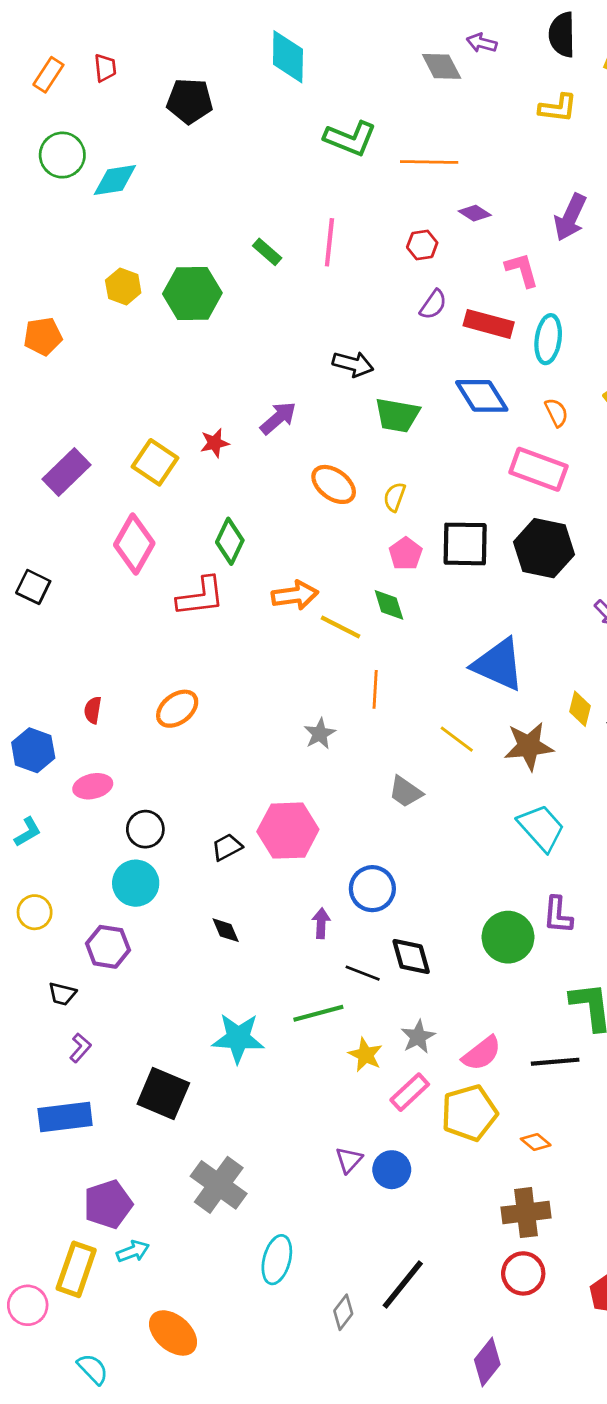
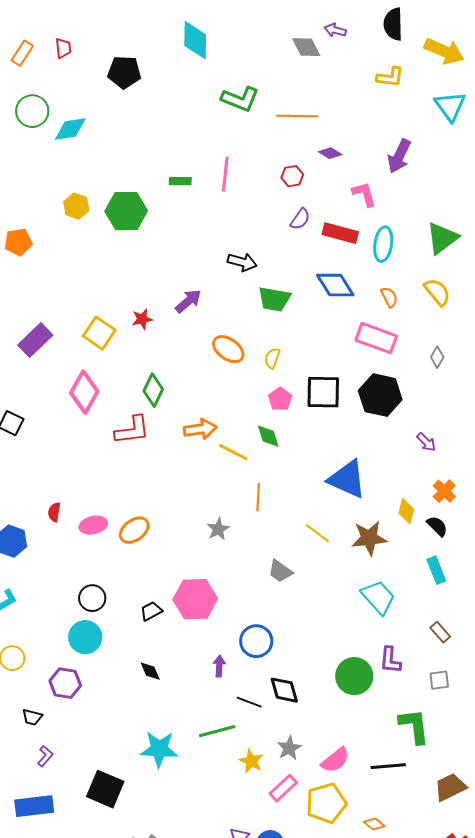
green rectangle: (267, 252) -> (180, 181), turned -40
orange ellipse: (177, 709) -> (134, 530), moved
pink ellipse: (93, 786) -> (93, 525), moved

